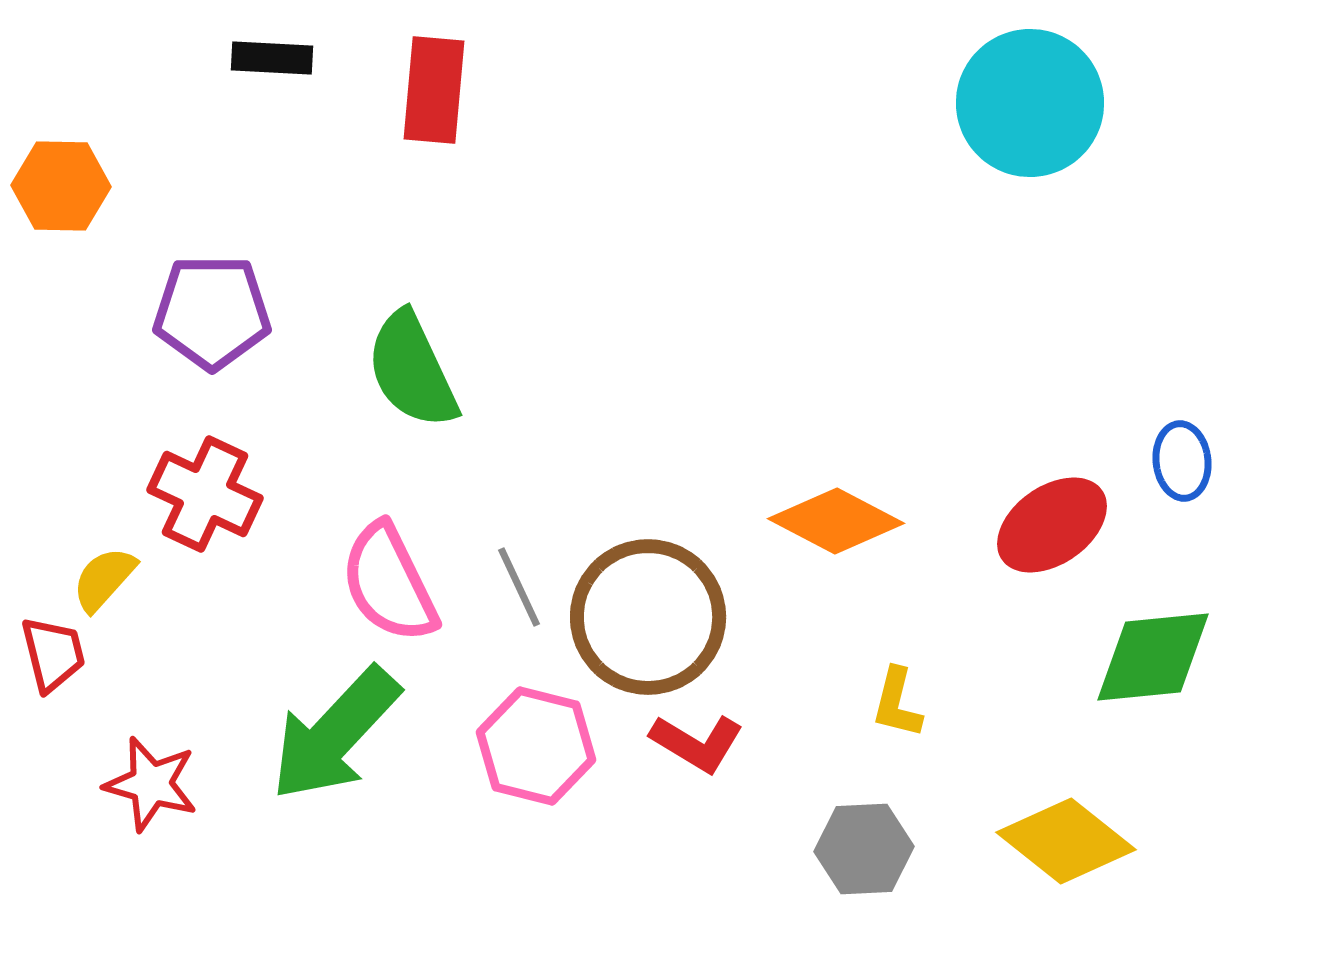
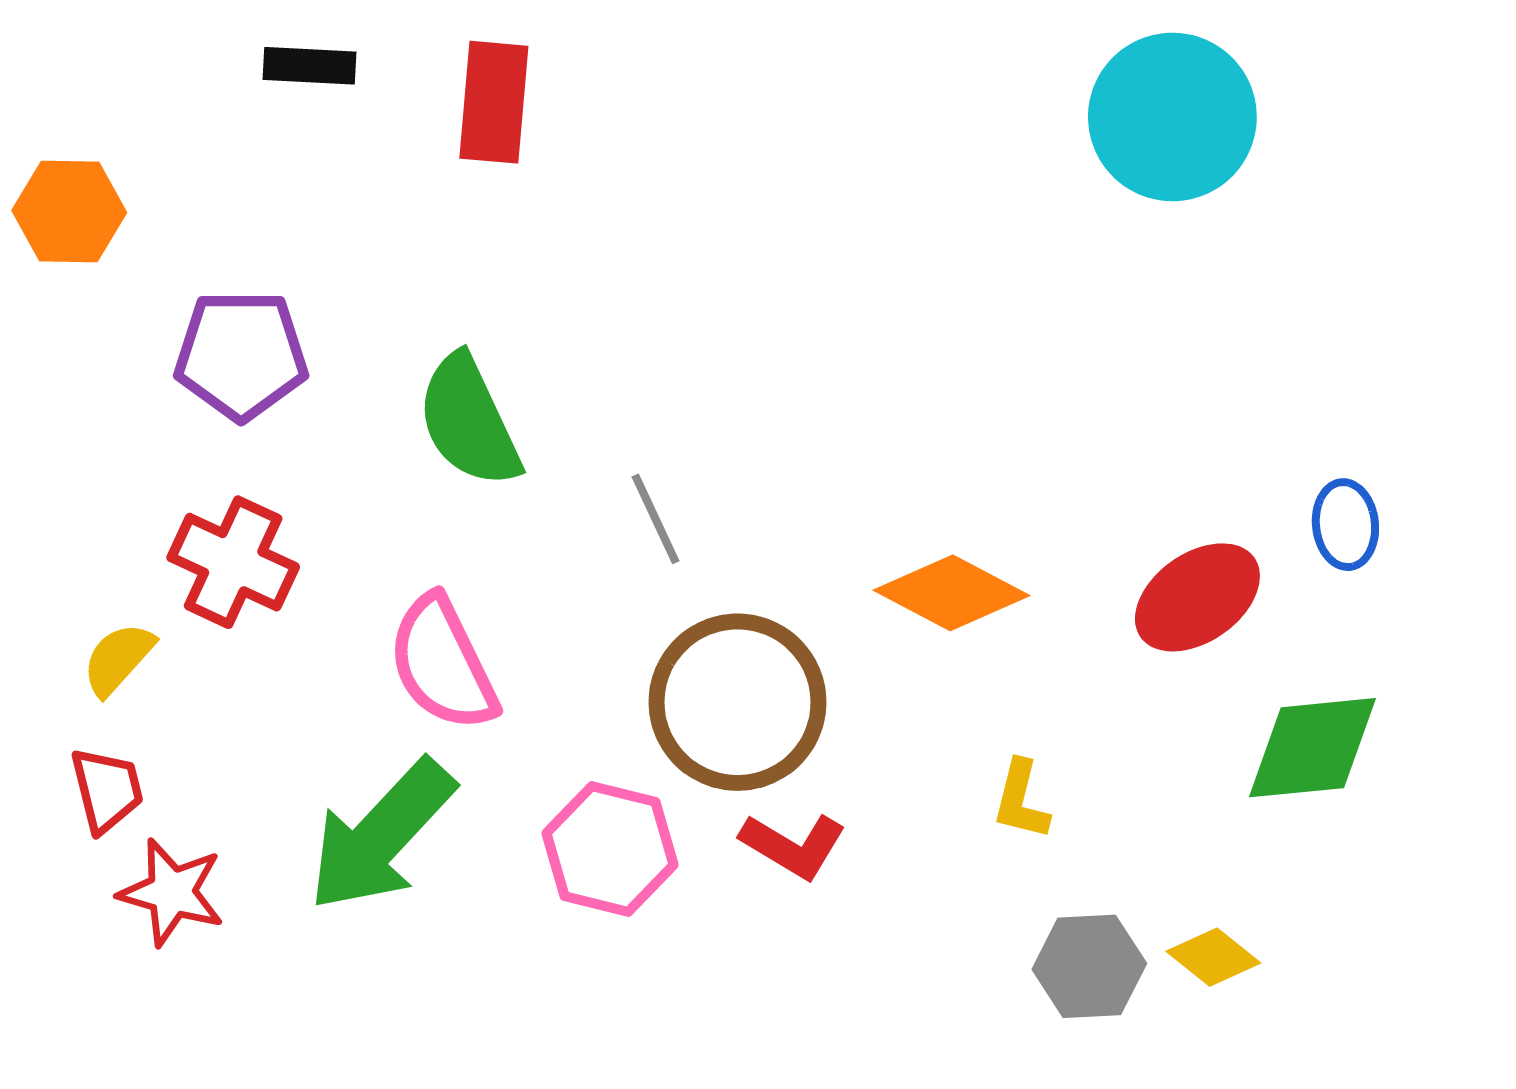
gray line: (519, 587) -> (656, 519), moved
red trapezoid: (53, 654) -> (107, 790), moved
yellow diamond: (1066, 841) -> (1213, 957), size x0.6
gray hexagon: (864, 849) -> (1089, 966), moved

